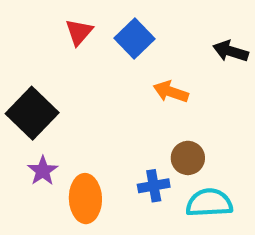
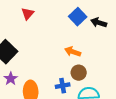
blue square: (135, 38) -> (78, 17), moved
orange arrow: (171, 92) -> (73, 52), moved

